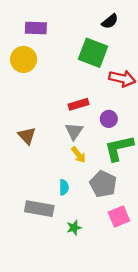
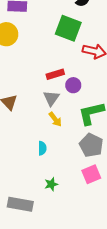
purple circle: (109, 119) -> (73, 85), moved
gray pentagon: (103, 184) -> (91, 145), moved
gray rectangle: (39, 209) -> (20, 204), moved

